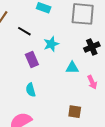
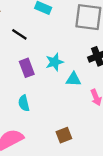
cyan star: (51, 44) -> (54, 62), moved
brown square: (75, 112) -> (64, 135), moved, turned -32

